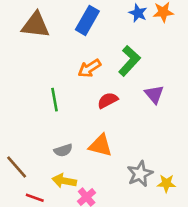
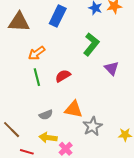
orange arrow: (89, 68) -> (37, 53), moved
red semicircle: (108, 100) -> (63, 76), moved
gray star: (140, 174) -> (93, 126), moved

